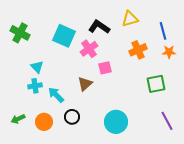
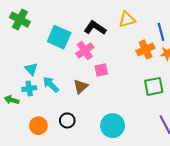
green cross: (20, 33) -> (20, 20), moved
orange cross: (138, 50) -> (146, 49), moved
cyan arrow: (56, 95) -> (51, 84), moved
green arrow: (18, 119) -> (12, 100), moved, turned 40

